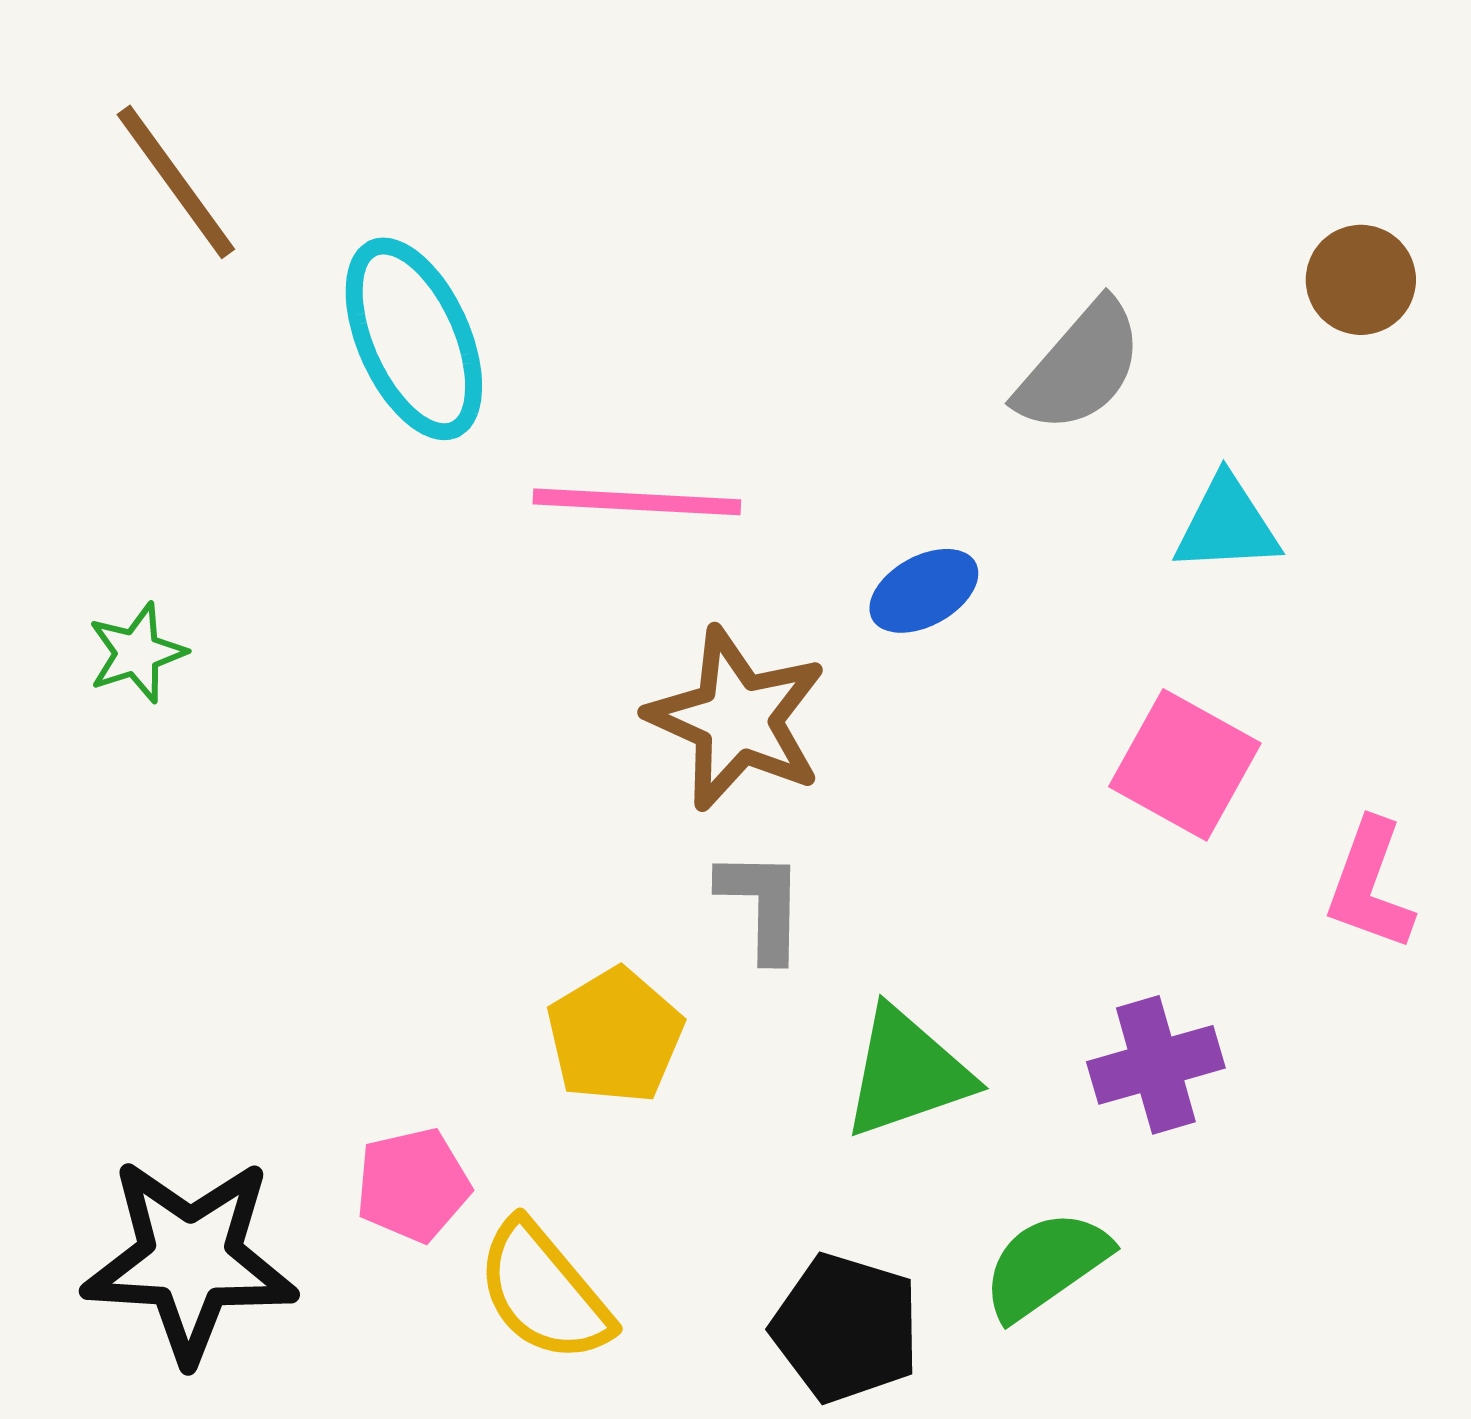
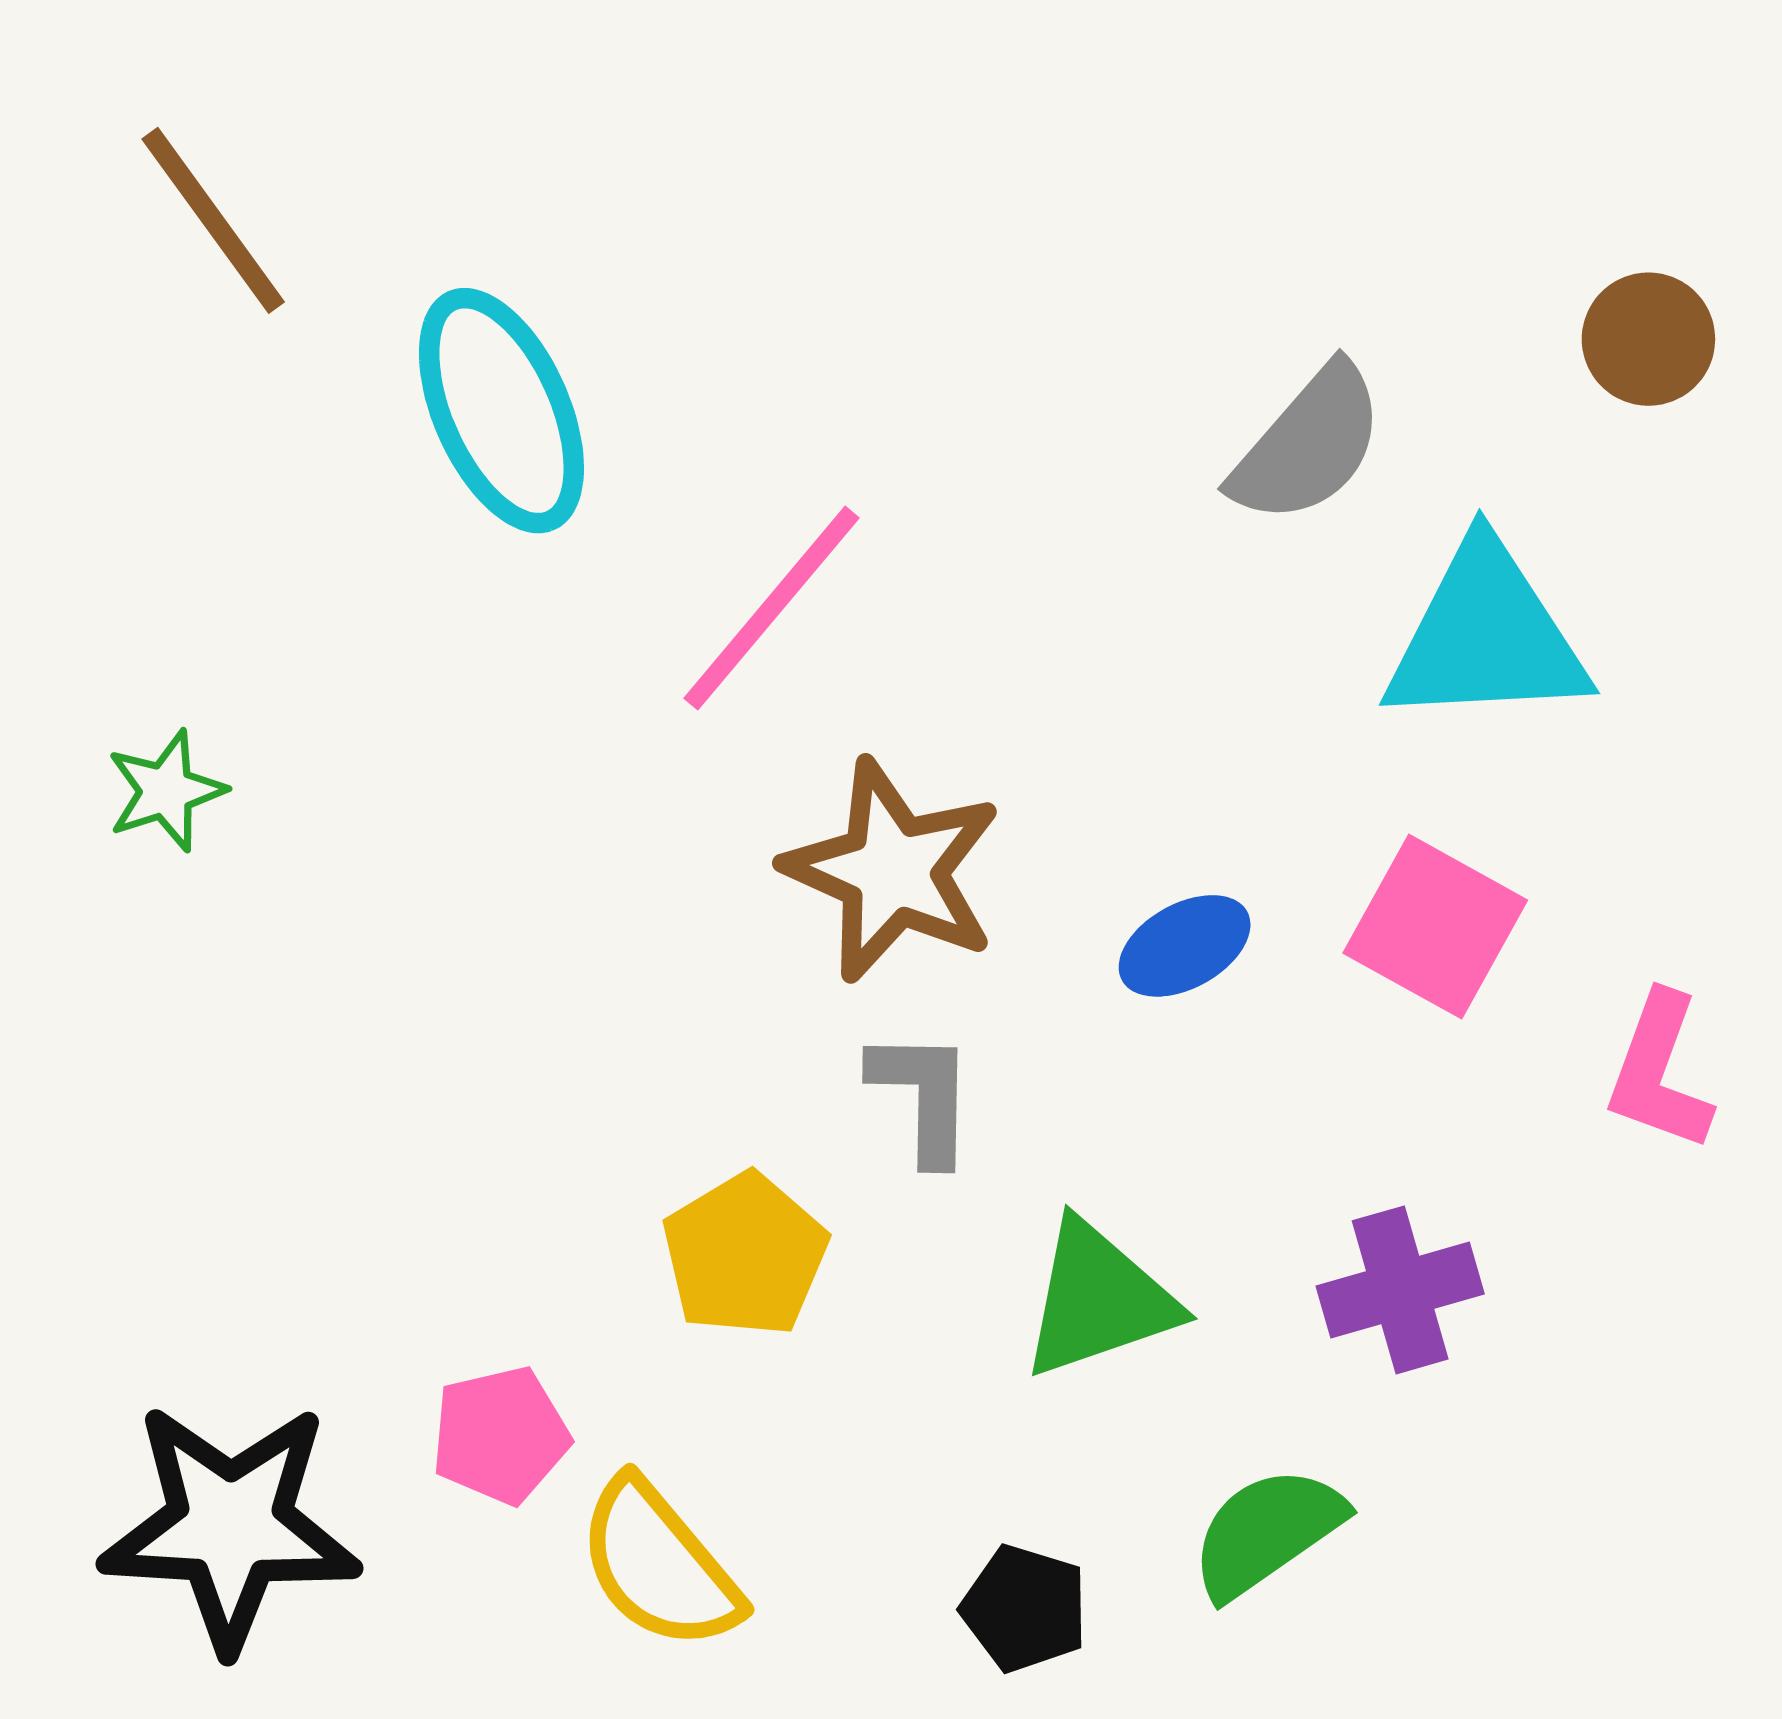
pink line: (637, 502) -> (772, 608), turned -53
cyan triangle: (1227, 525) -> (1486, 636), size x1.6
blue ellipse: (924, 591) -> (1185, 946), moved
black pentagon: (846, 1328) -> (1025, 1608), size x0.7

